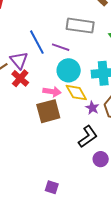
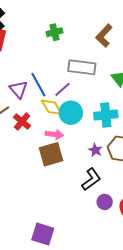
purple line: (61, 47) -> (62, 89), turned -60
purple triangle: (19, 60) -> (19, 89), moved
yellow diamond: (76, 93) -> (52, 107), moved
purple square: (52, 187) -> (43, 234), moved, size x1.6

